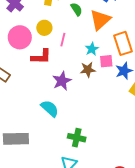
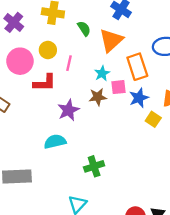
cyan semicircle: (50, 108) -> (55, 142), turned -54
green cross: (77, 138) -> (94, 166), moved, turned -30

